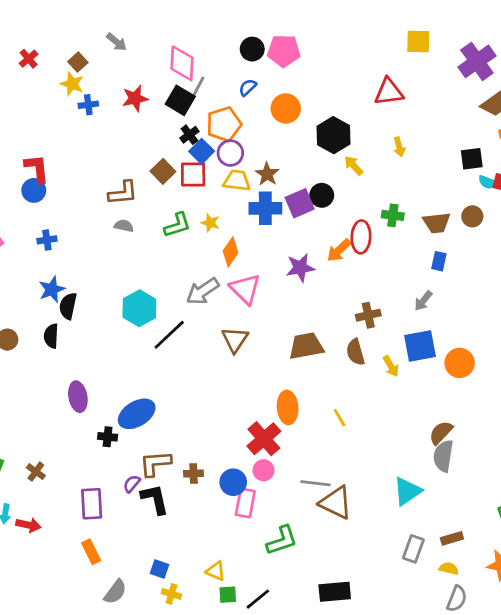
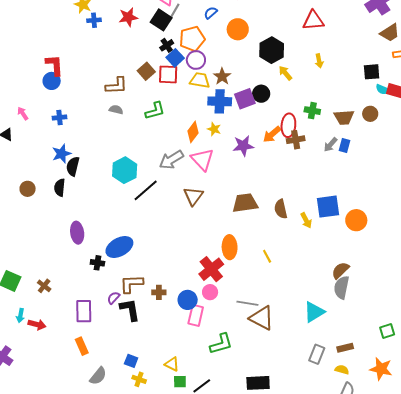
yellow star: (210, 223) -> (214, 129), moved
gray arrow: (423, 301) -> (330, 145), moved
brown cross: (368, 315) -> (296, 140), moved

